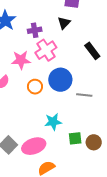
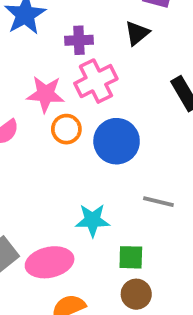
orange circle: (35, 87) -> (66, 129), moved
gray line: (84, 95) -> (158, 202), moved
brown circle: (94, 142) -> (136, 294), moved

